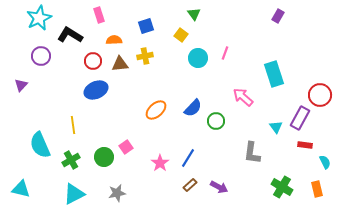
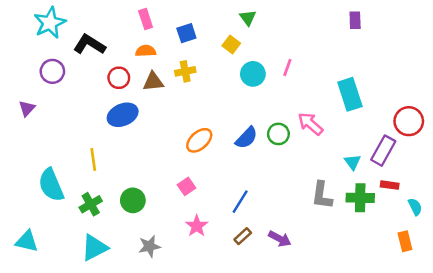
pink rectangle: (99, 15) -> (146, 19), moved
purple rectangle: (278, 16) -> (355, 20), turned -32
green circle: (216, 121) -> (278, 134), moved
pink square: (126, 147) -> (186, 186), moved
pink star: (160, 163) -> (197, 226), moved
green cross: (282, 187) -> (360, 198), moved, turned -30

